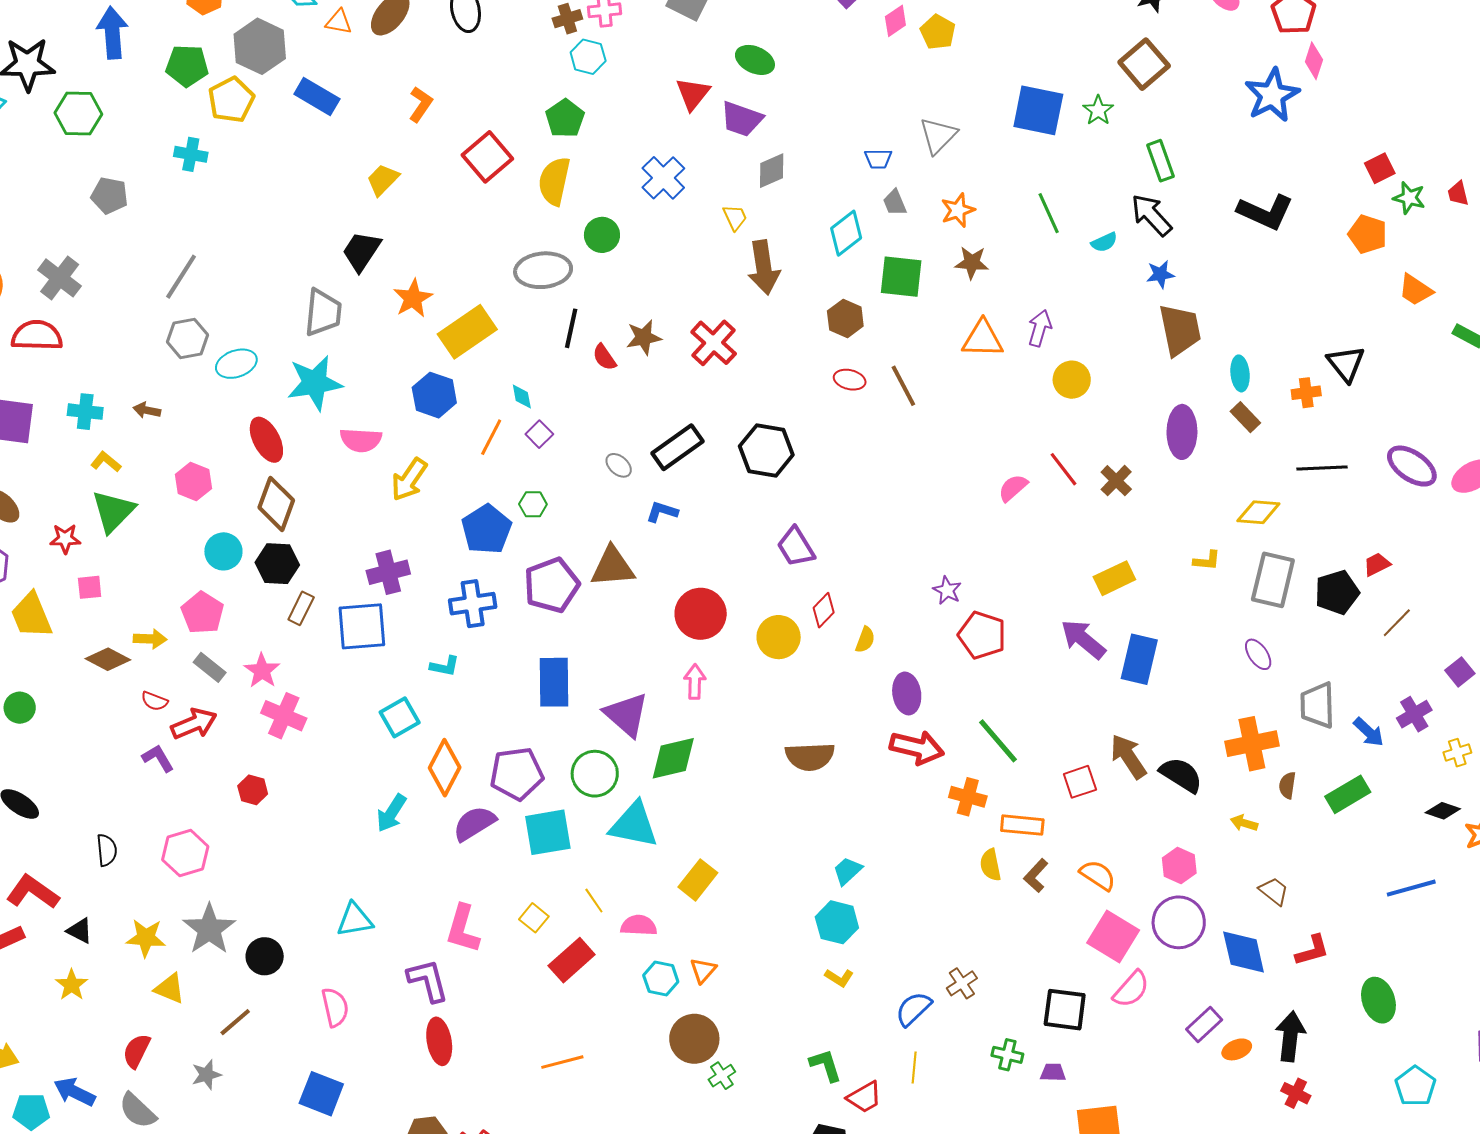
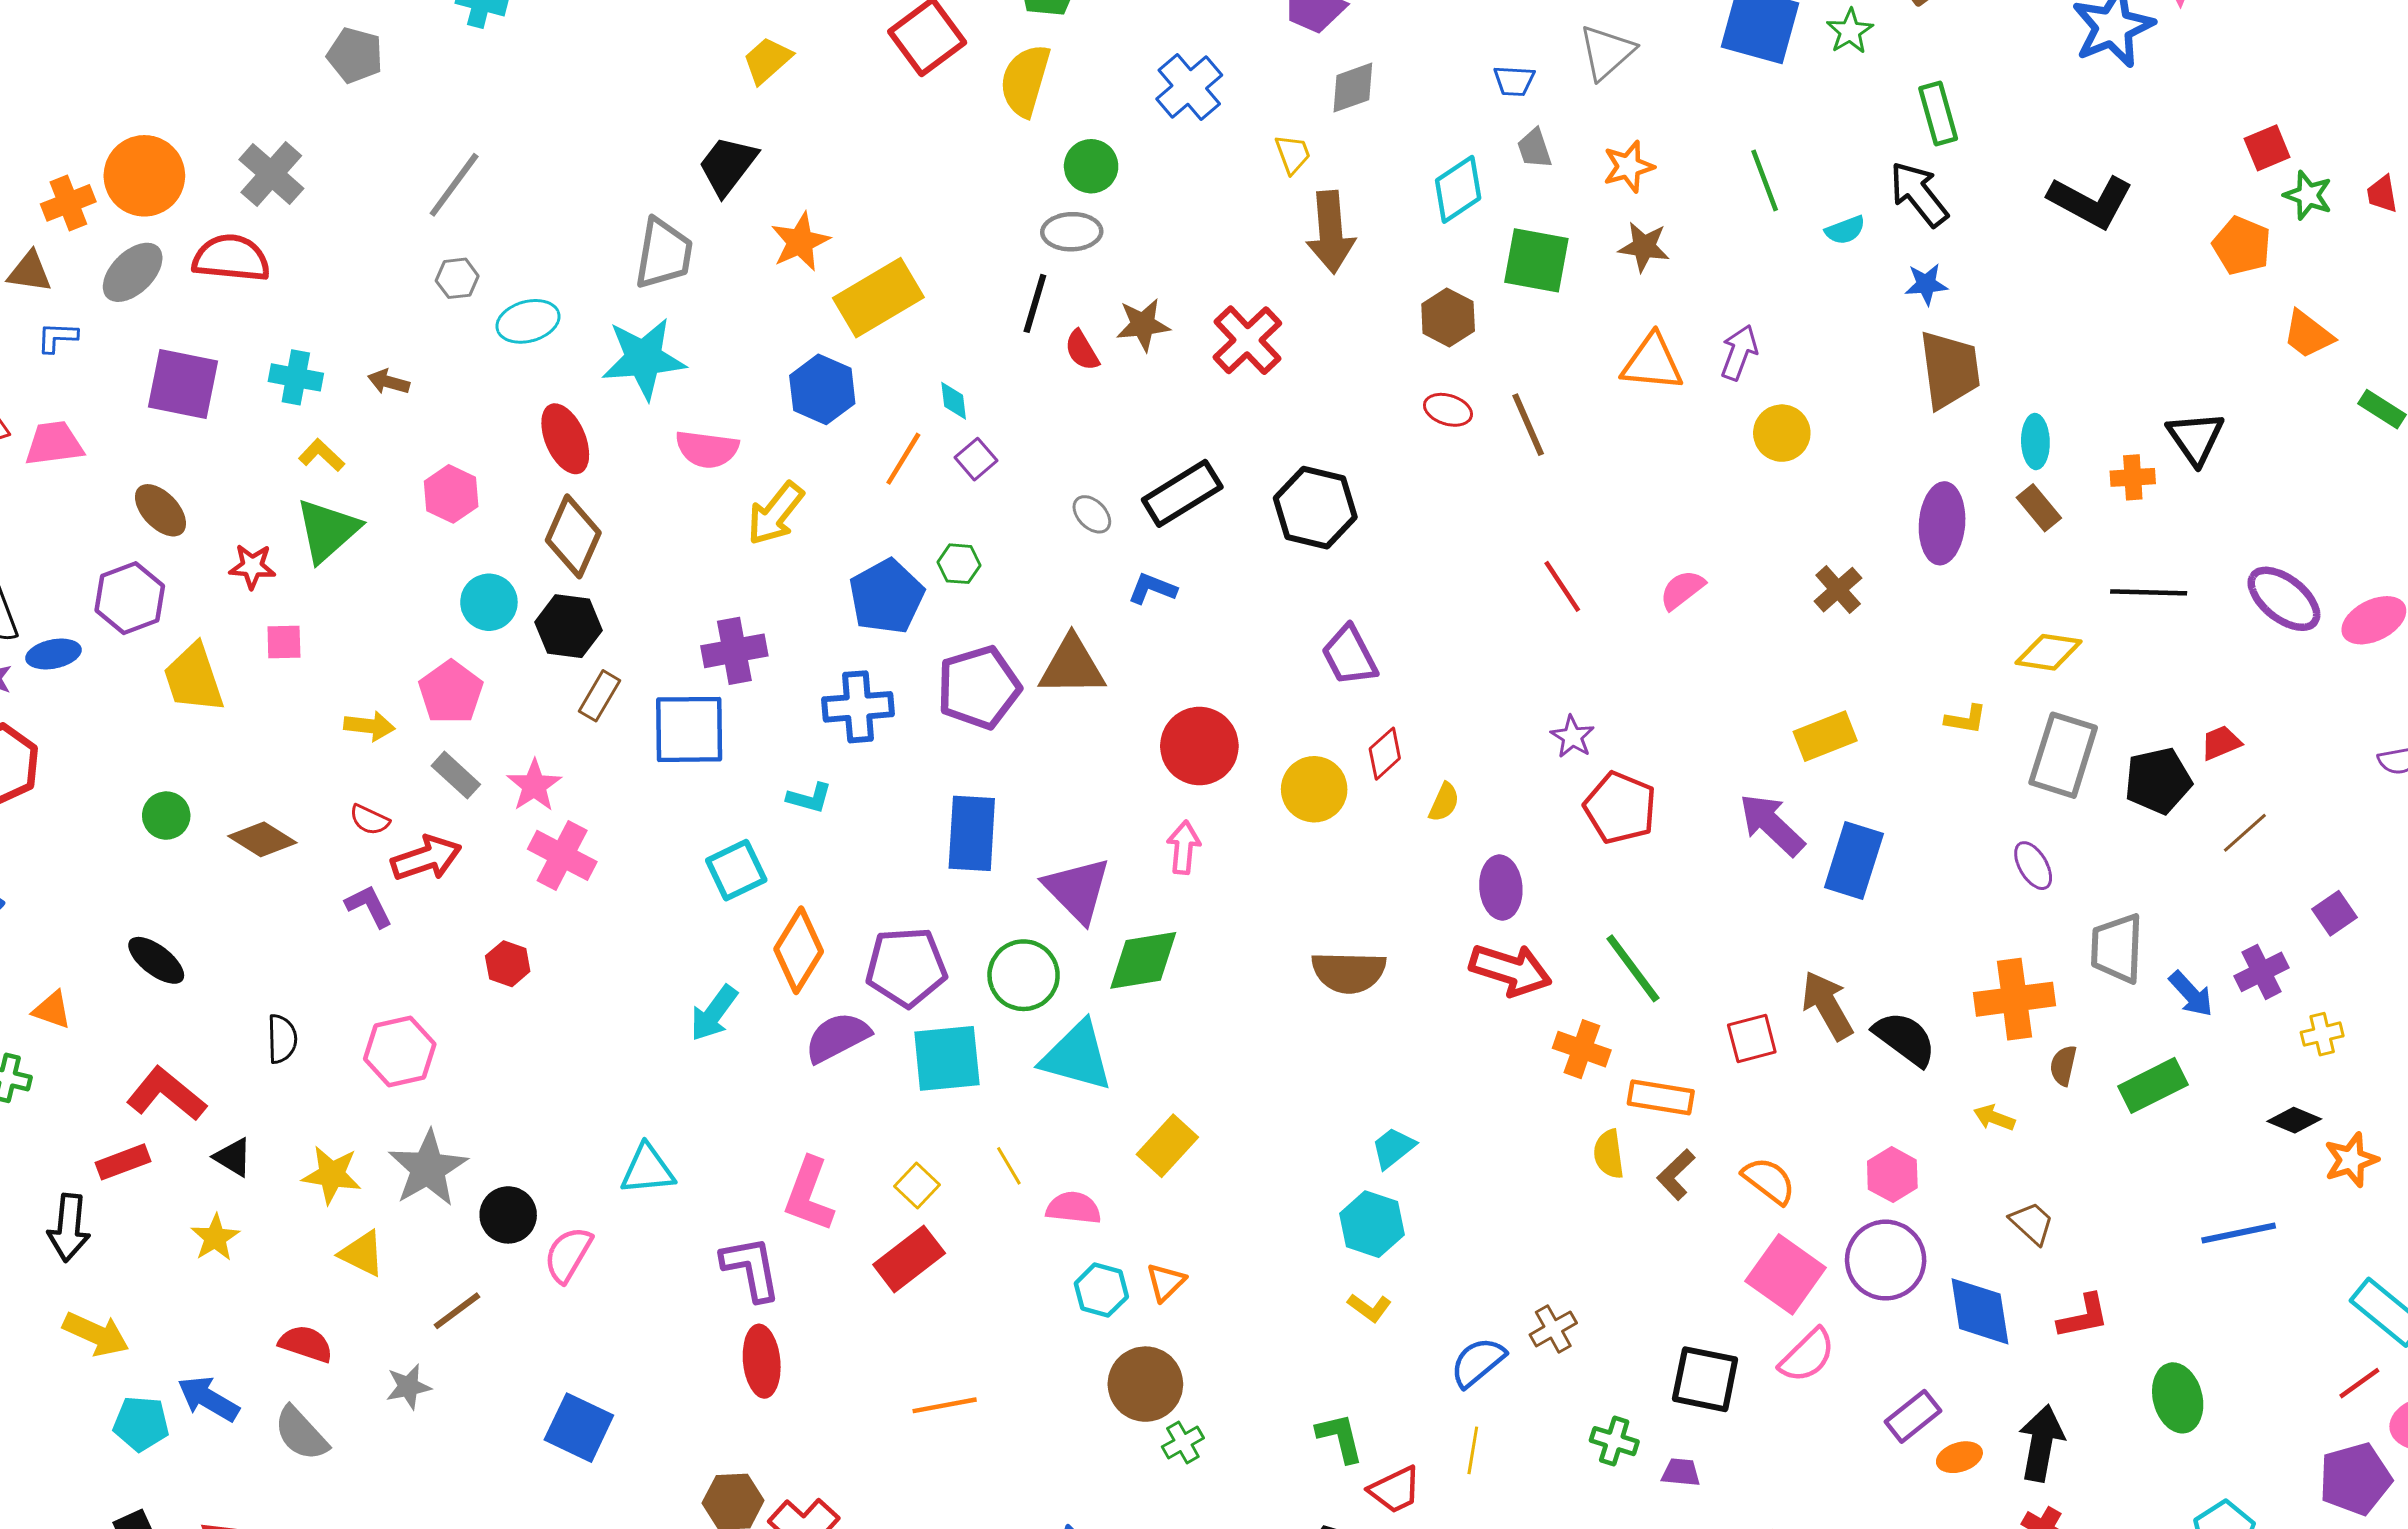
gray ellipse: (543, 270) -> (1072, 232), moved, size x0.7
gray hexagon: (187, 338) -> (457, 278), size x0.7
red line: (1064, 469) -> (1562, 586), moved
brown diamond: (108, 659) -> (262, 839), moved
red rectangle: (572, 960) -> (909, 1259), moved
pink semicircle: (335, 1007) -> (568, 1254), moved, turned -141
red semicircle: (137, 1051) -> (306, 1344), turned 78

